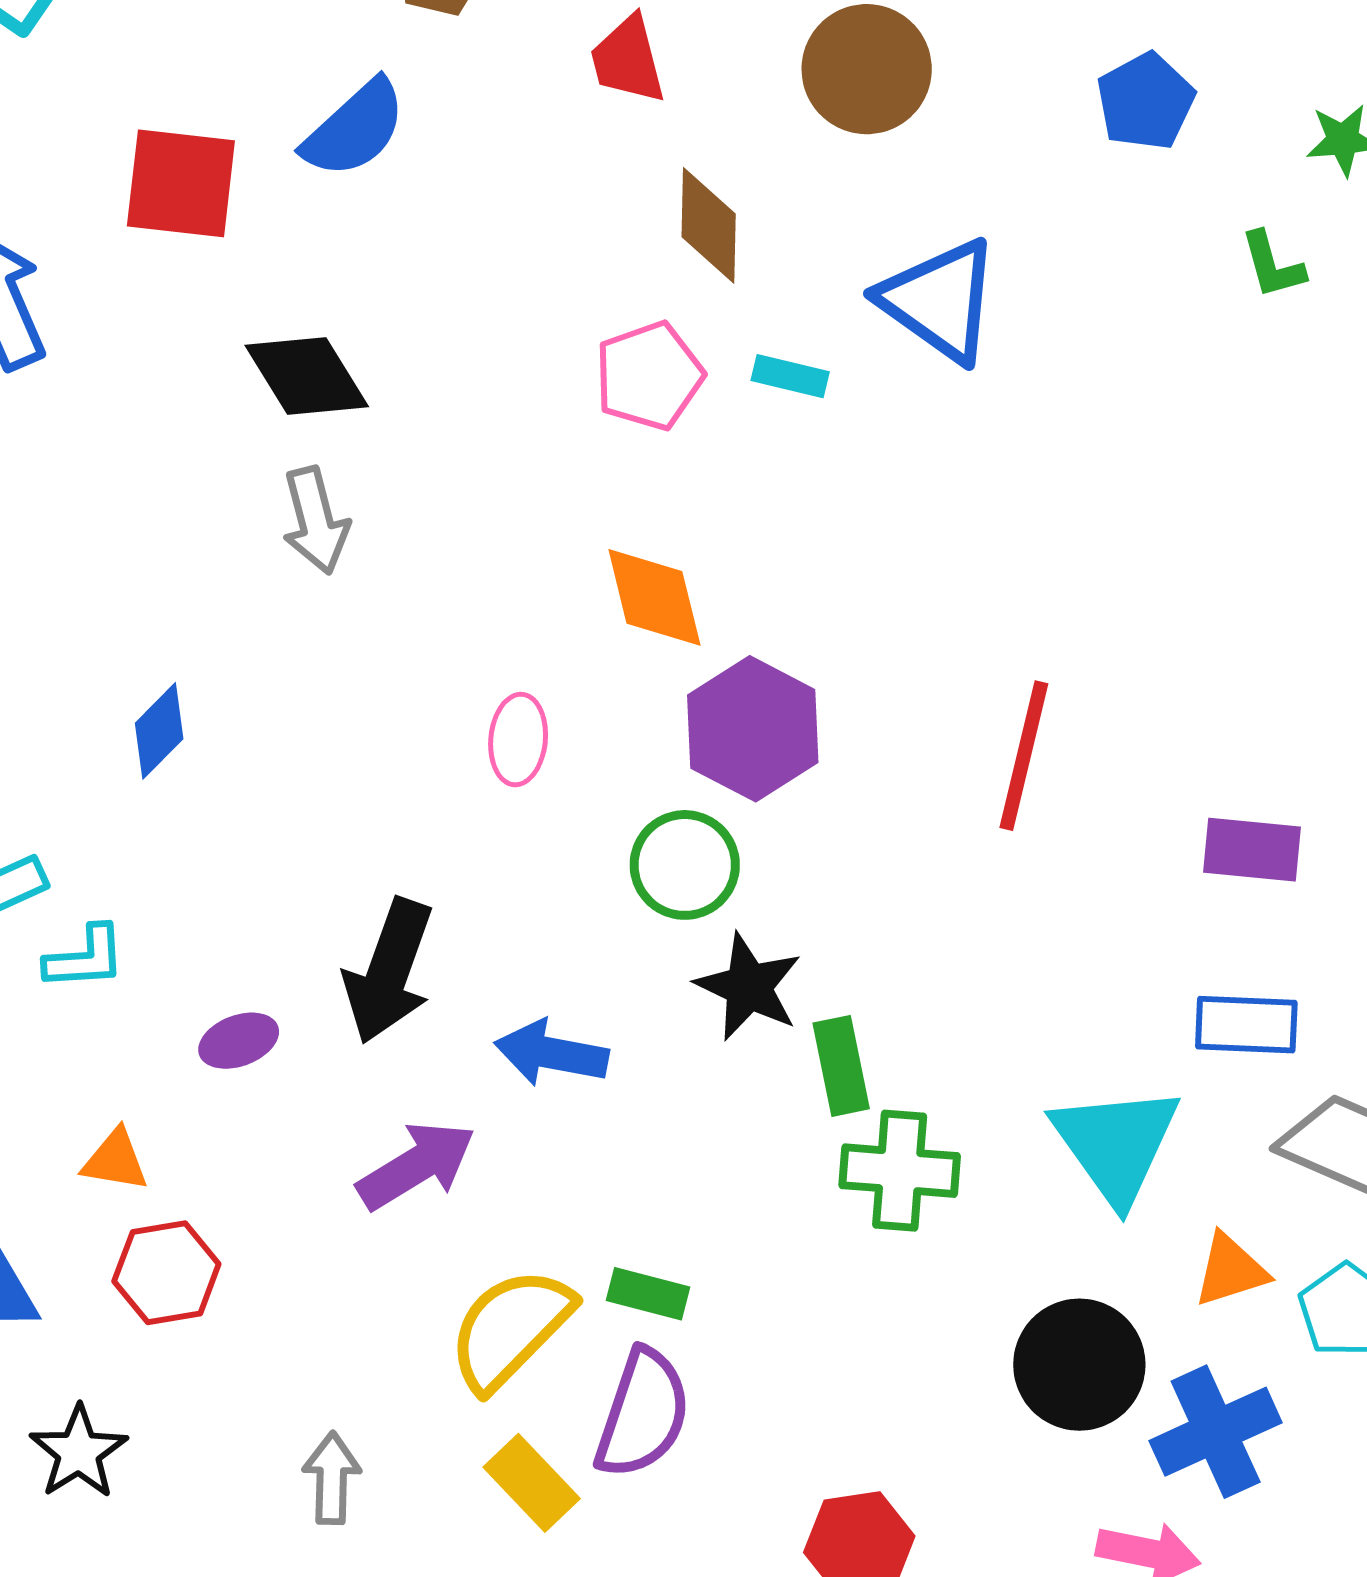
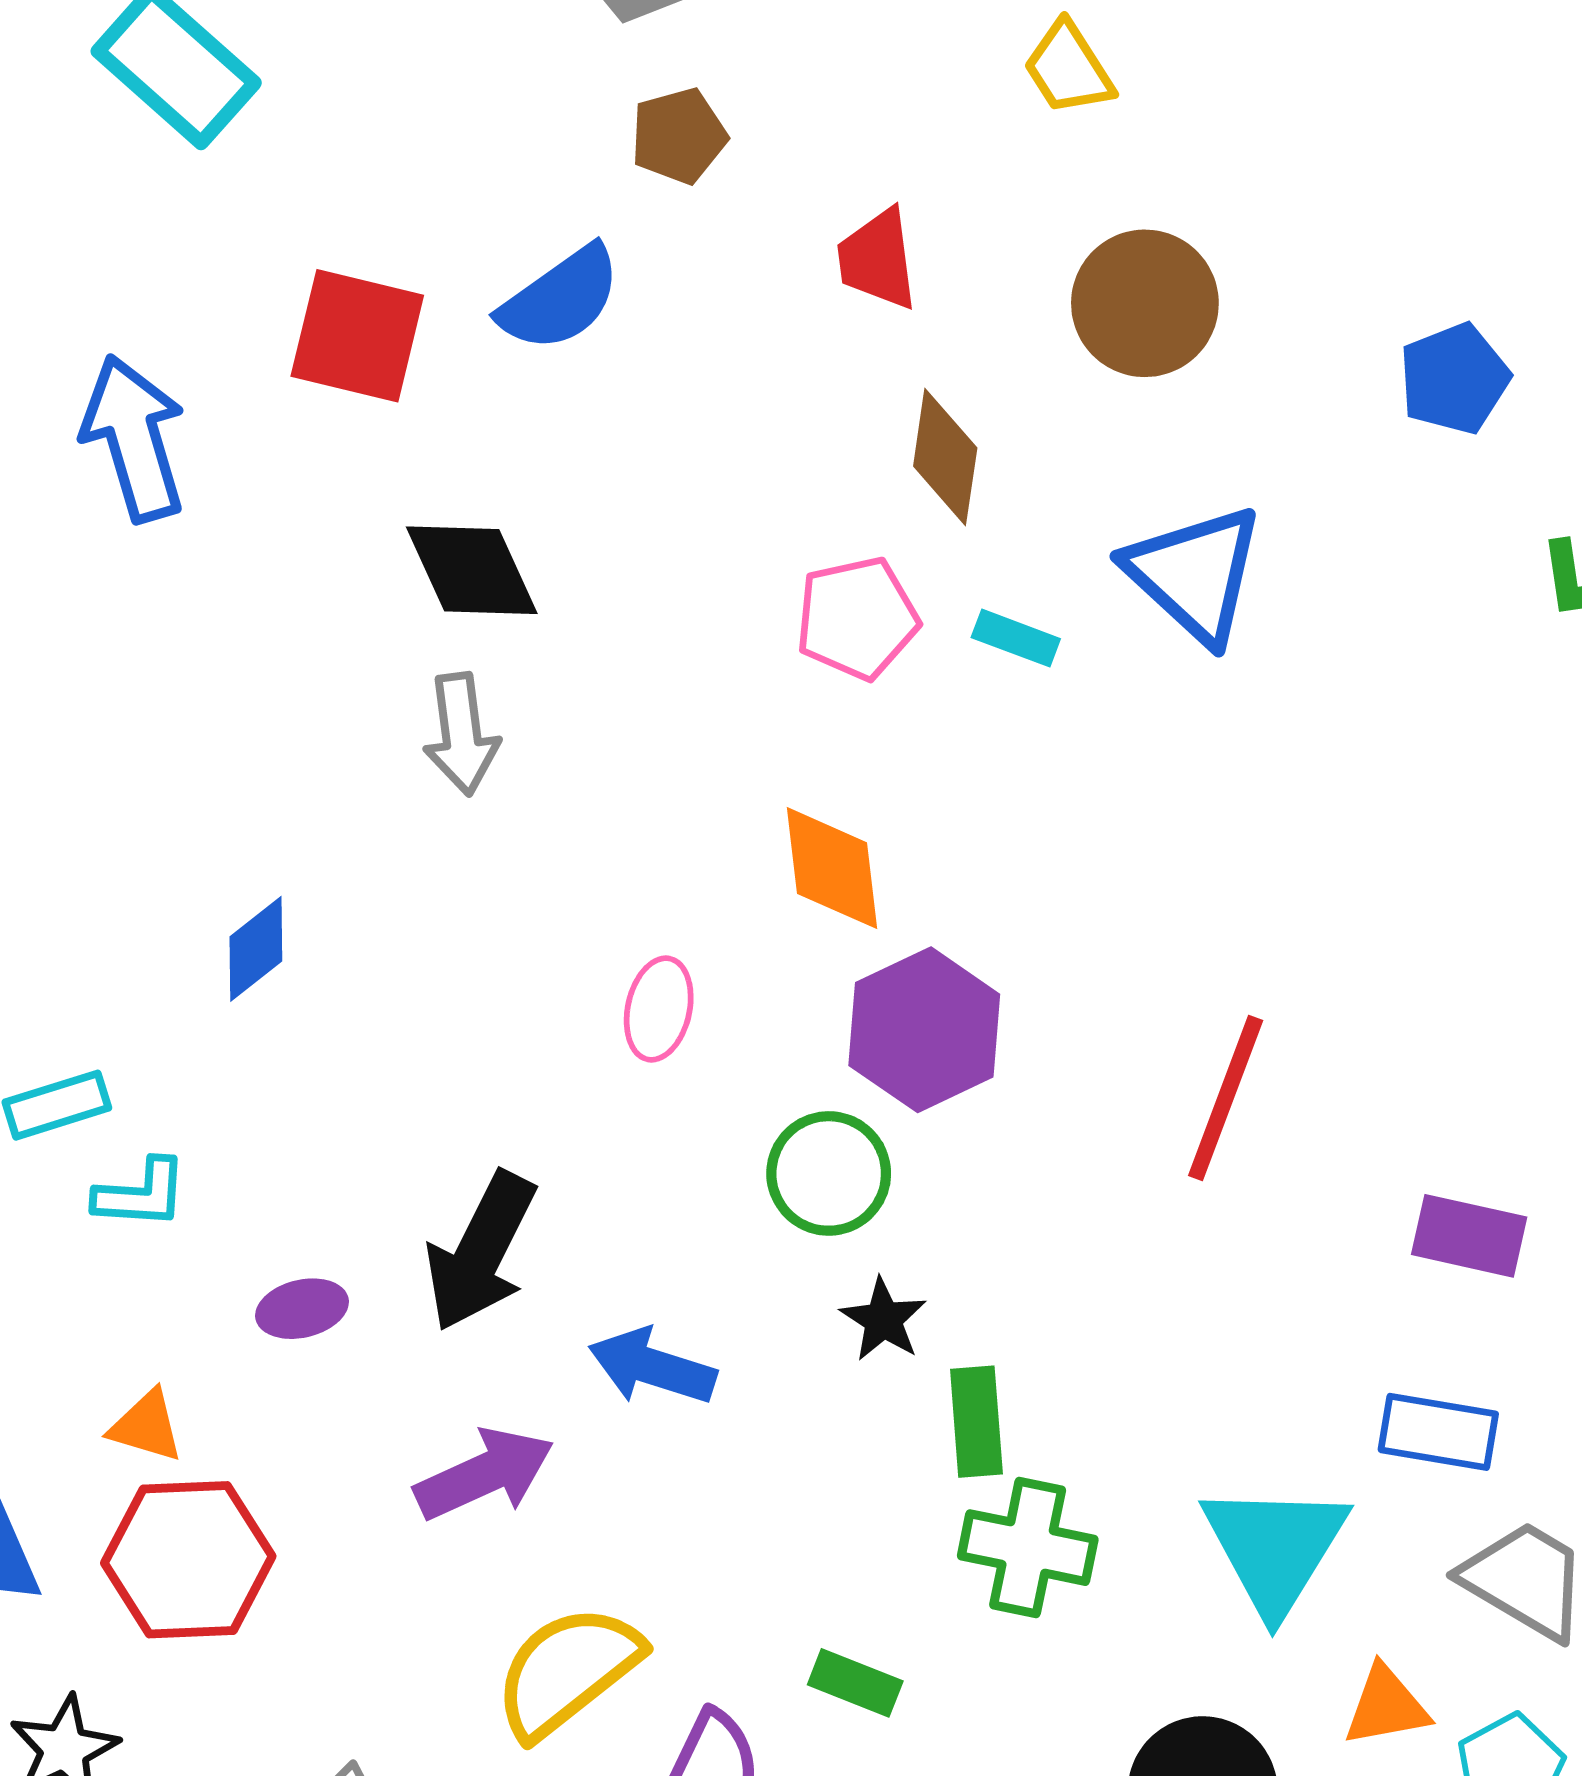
black star: (748, 987) -> (883, 1320), size x0.7
red hexagon: (166, 1273) -> (188, 1560), size x1.4
green rectangle: (648, 1294) -> (855, 1683), moved

